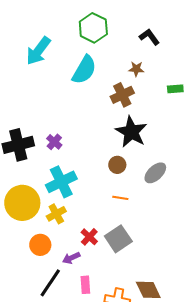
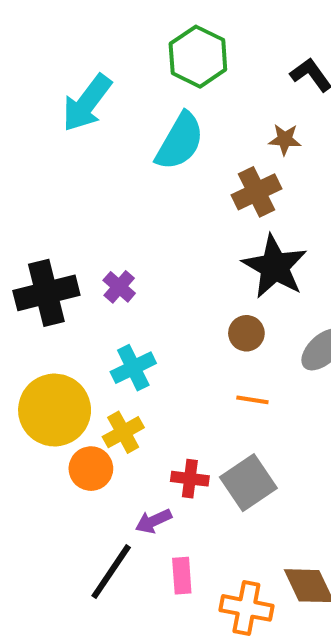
cyan cross: (61, 182) -> (133, 368), size x0.7
red cross: (89, 237) -> (190, 479), turned -36
orange circle: (40, 245) -> (91, 469), moved

